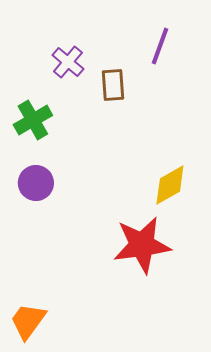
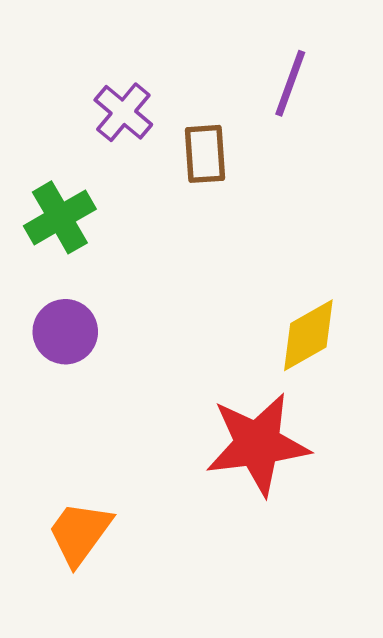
orange trapezoid: (28, 321) -> (80, 533), moved

